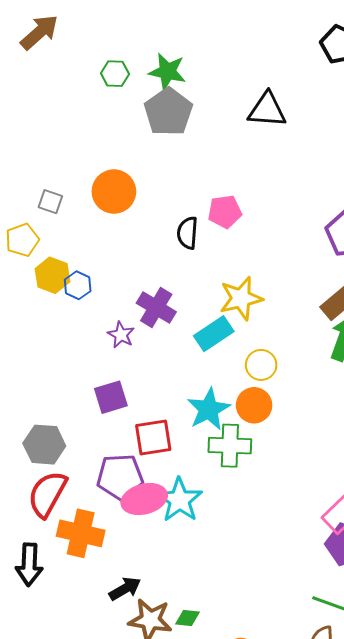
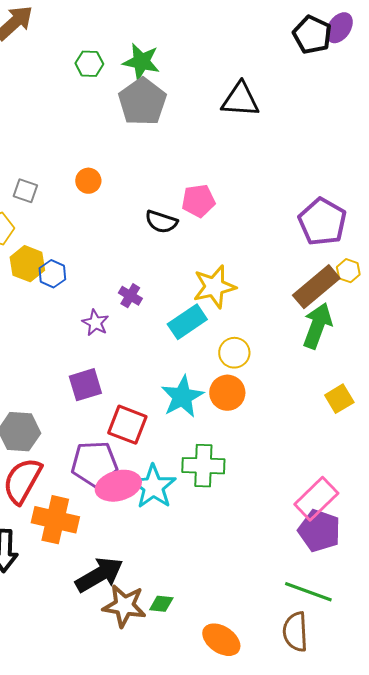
orange circle: (114, 192) -> (88, 181), size x0.6
black semicircle: (188, 233) -> (161, 222), turned -76
purple cross: (156, 307) -> (130, 296), size x0.6
red square: (153, 438) -> (127, 425), turned 30
green cross: (230, 446) -> (203, 466), moved
black arrow: (125, 589) -> (99, 575), size x1.5

